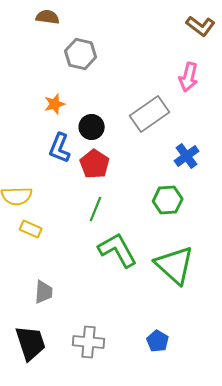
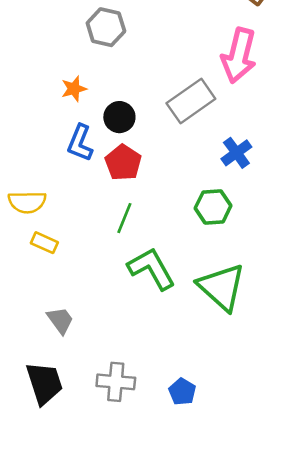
pink arrow: (189, 77) -> (239, 56), size x1.5
gray trapezoid: (44, 292) -> (60, 320), turned -40
blue pentagon: (158, 341) -> (182, 392), moved

